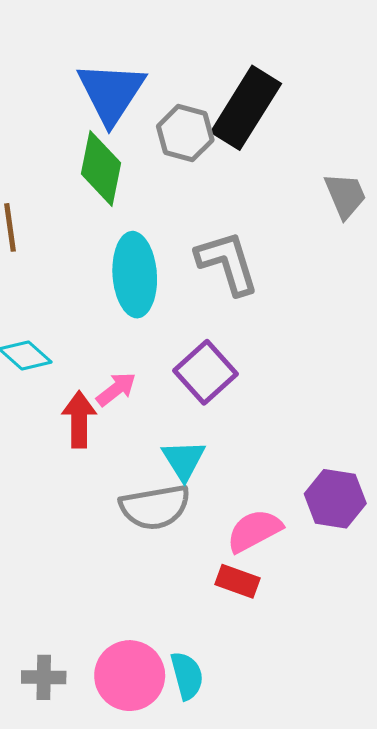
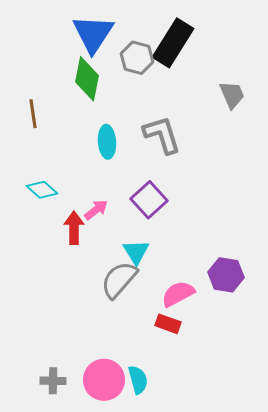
cyan ellipse: (135, 275) -> (107, 142), size x0.7
gray semicircle: (155, 507) -> (119, 280), turned 141

